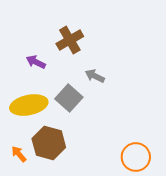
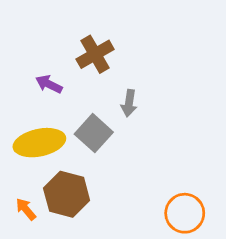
gray arrow: (95, 76) -> (129, 103), turned -108

